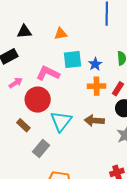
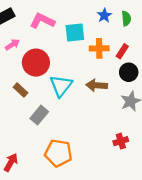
cyan square: (73, 60) -> (75, 33), moved
blue star: (95, 64) -> (104, 15), moved
pink L-shape: (48, 73) -> (42, 21), moved

